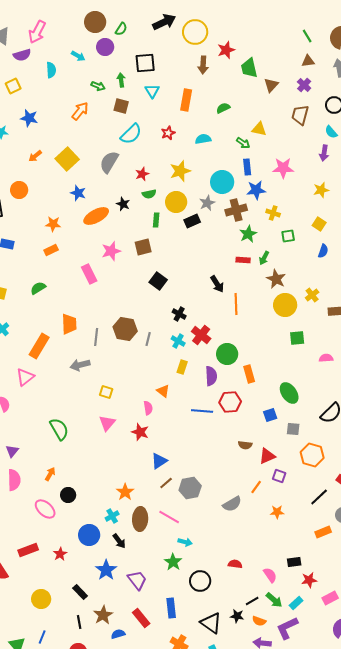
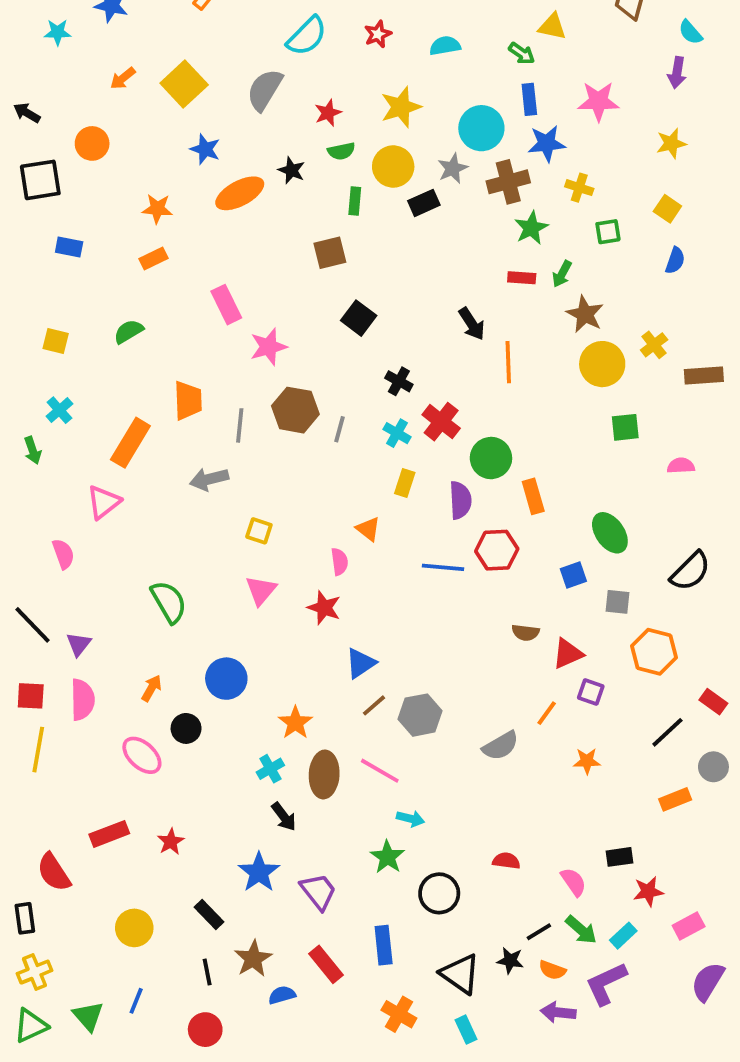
pink star: (111, 251) -> (269, 347), moved
blue circle: (89, 535) -> (226, 679), moved

